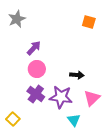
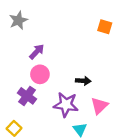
orange square: (89, 22) -> (105, 27), moved
purple cross: (36, 94) -> (27, 96), moved

